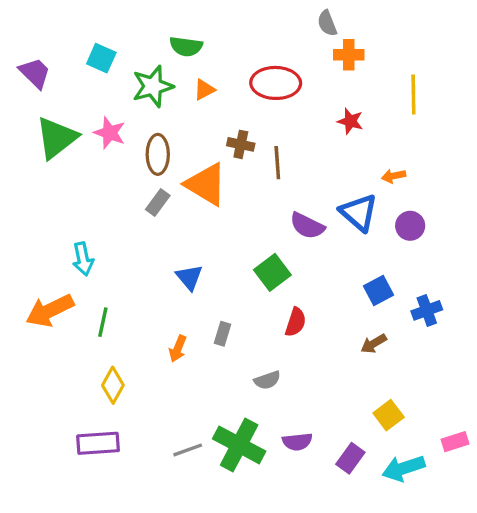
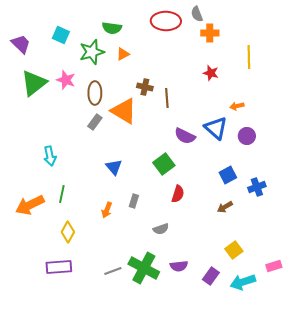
red ellipse: (276, 83) -> (166, 21), moved
orange arrow: (50, 310) -> (30, 205), moved

